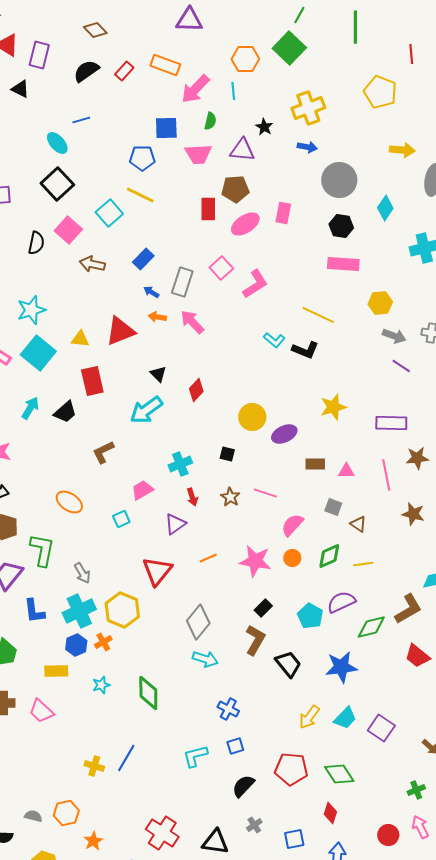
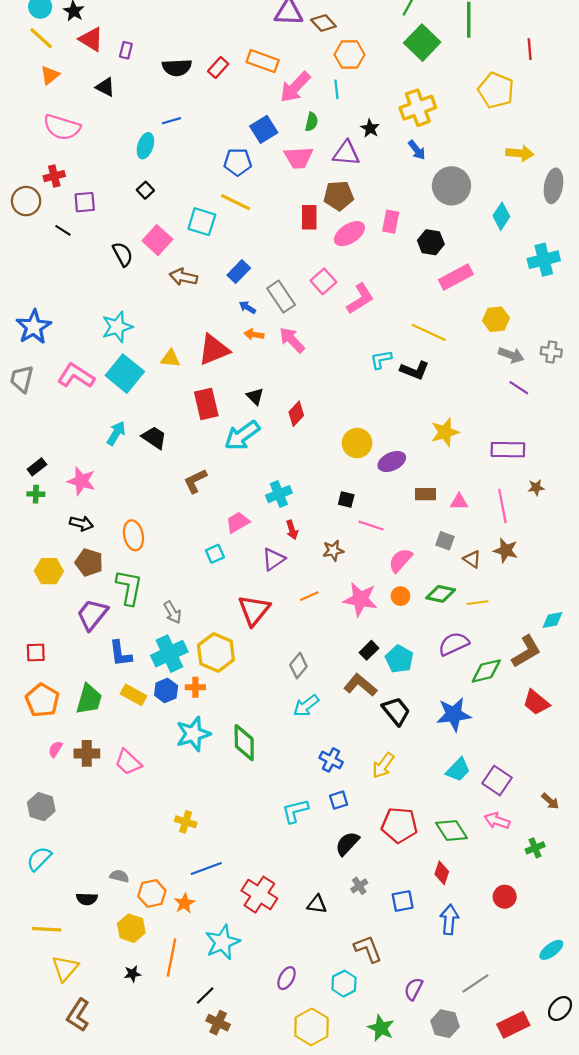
brown diamond: (95, 30) -> (323, 23), moved
green square: (289, 48) -> (422, 43), moved
purple rectangle: (39, 55) -> (126, 50), size x0.6
black semicircle: (86, 71) -> (177, 68), turned -148
blue square: (166, 128) -> (264, 129), turned -30
cyan ellipse: (57, 143) -> (145, 146), turned 60
blue arrow: (307, 147) -> (417, 150), turned 42
black square: (57, 184) -> (145, 190), size x0.5
cyan square: (109, 213) -> (202, 222), turned -32
black hexagon: (341, 226) -> (431, 242), moved
black semicircle: (36, 243) -> (123, 254), turned -40
pink rectangle: (343, 264) -> (456, 277), turned -32
gray rectangle: (182, 282) -> (281, 297), turned -52
cyan L-shape: (274, 340) -> (381, 359), turned 130
red rectangle: (92, 381) -> (206, 404), moved
black trapezoid: (65, 412) -> (154, 438), turned -105
black square: (227, 454) -> (346, 499), moved
brown star: (417, 458) -> (536, 488), size x0.7
brown star: (230, 497) -> (333, 550), moved, turned 30
orange ellipse: (69, 502) -> (133, 535), moved, turned 44
brown star: (413, 514) -> (506, 550), moved
green diamond: (329, 556) -> (441, 594), turned 36
cyan pentagon: (310, 616) -> (399, 659), moved
gray diamond: (198, 622) -> (298, 666), size x0.7
brown L-shape: (255, 640) -> (360, 685), turned -80
orange cross: (103, 642) -> (195, 687), turned 30
cyan arrow: (205, 659) -> (306, 706), turned 125
yellow rectangle: (56, 671) -> (133, 695), moved, turned 30
cyan star: (101, 685) -> (193, 734), size x1.8
yellow arrow: (309, 717) -> (383, 765), moved
blue line: (126, 758) -> (206, 868), moved, turned 40
orange hexagon: (66, 813) -> (152, 893), moved
pink arrow: (420, 827) -> (497, 821), moved, turned -45
black triangle: (215, 842) -> (317, 904), size x0.7

